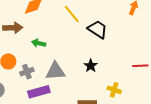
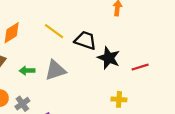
black star: (91, 66) -> (109, 58), moved, size x1.5
gray triangle: (55, 71) -> (55, 70), moved

